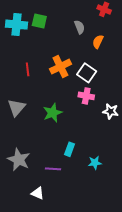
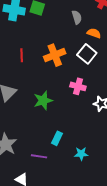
orange semicircle: (98, 42) -> (94, 33), turned 80
white square: (87, 73) -> (87, 54), moved

